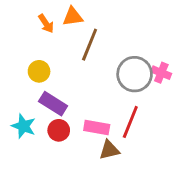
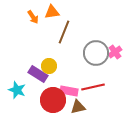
yellow circle: (39, 71) -> (49, 66), moved
pink cross: (161, 73) -> (115, 52), turned 32
red line: (130, 122) -> (93, 87), turned 55
red circle: (59, 130) -> (53, 100), moved, size x1.6

